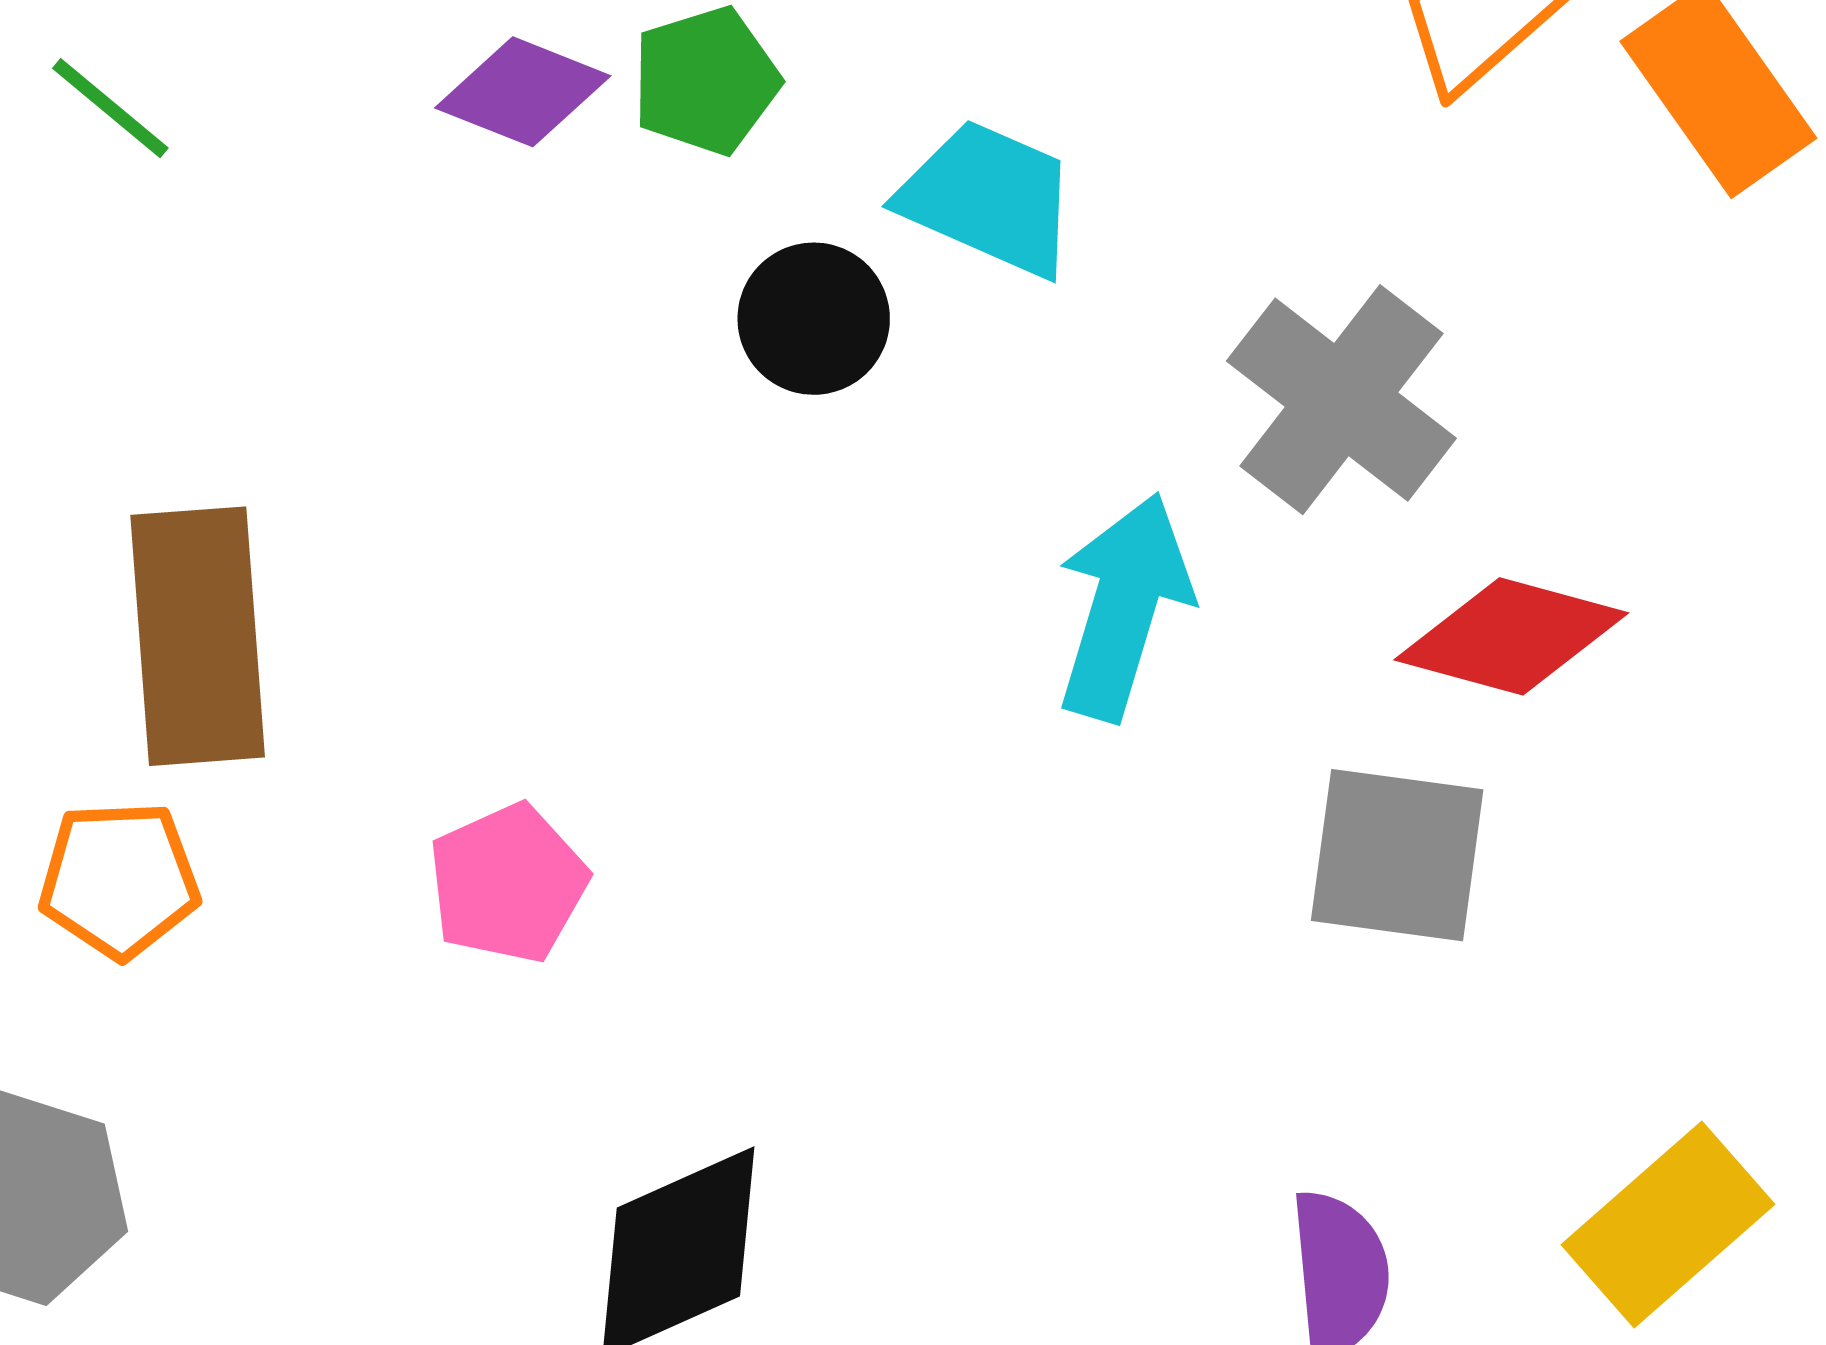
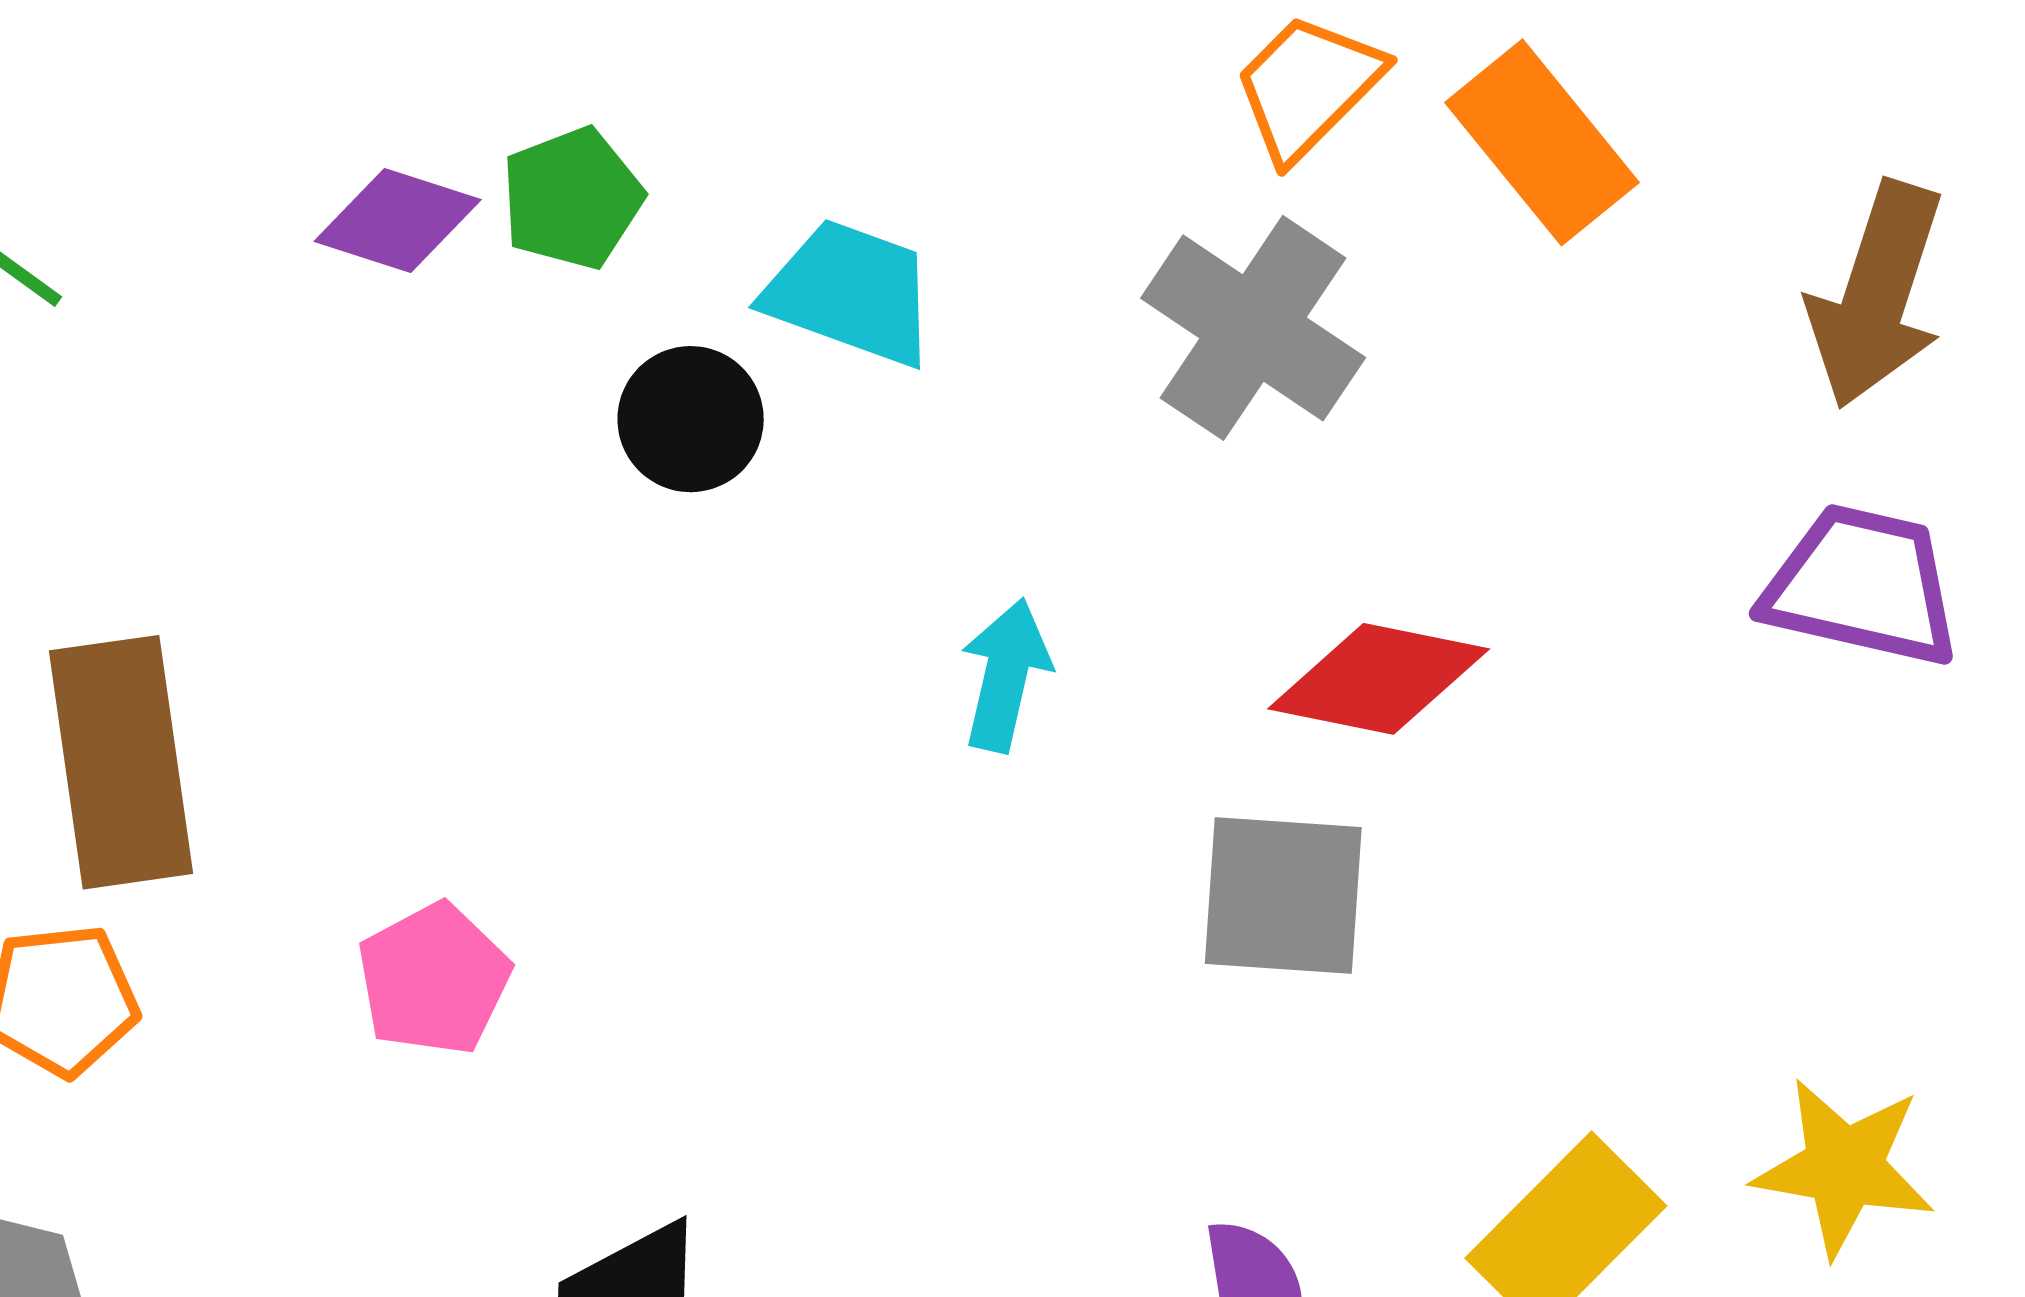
gray cross: (1341, 400) -> (1253, 328), moved
cyan arrow: (1124, 607) -> (1006, 675), size x0.7

